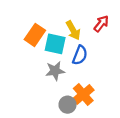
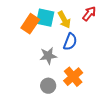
cyan square: (55, 44) -> (45, 18), moved
gray circle: (68, 105) -> (48, 86), moved

